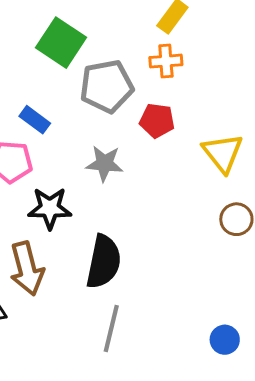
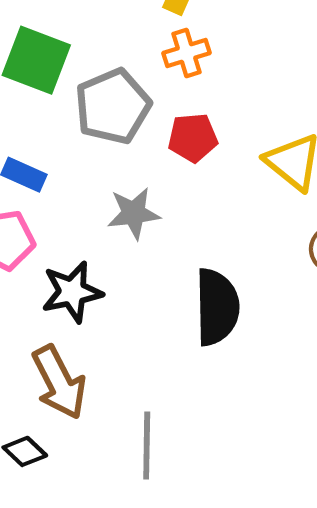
black semicircle: (104, 262) -> (217, 307), moved
gray line: (111, 329) -> (147, 445), moved

